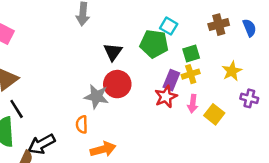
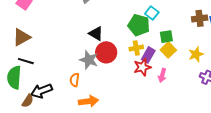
brown cross: (219, 25) -> (200, 18), moved
black triangle: (113, 52) -> (96, 34), moved, turned -42
yellow cross: (191, 74) -> (136, 48), moved
black line: (17, 109) -> (26, 61), turned -49
yellow square: (214, 114) -> (168, 50), moved

